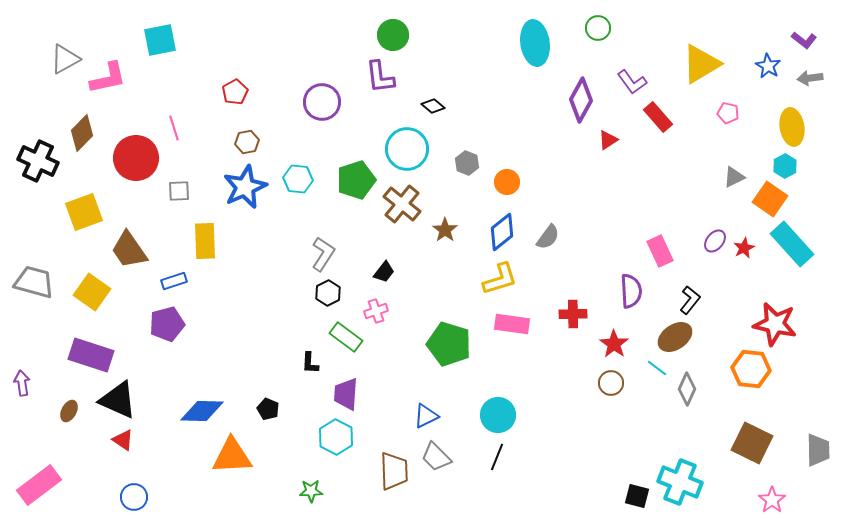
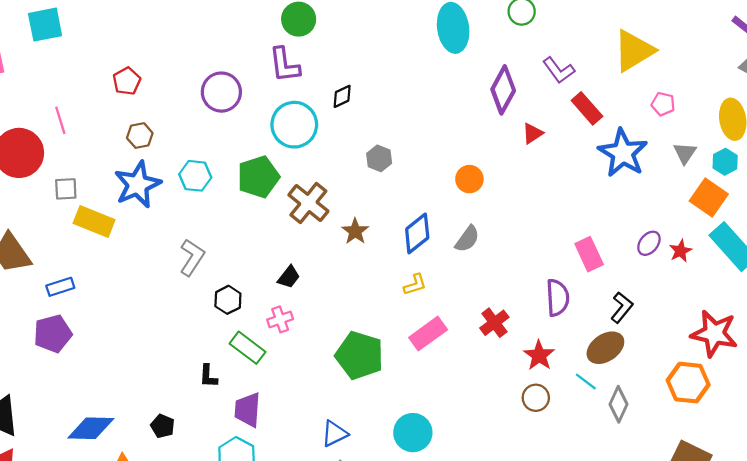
blue star: (768, 66) -> (623, 153), moved, size x1.8
black diamond: (433, 106) -> (342, 96), turned -65
cyan circle: (407, 149) -> (294, 125), moved
gray triangle: (734, 177) -> (685, 153), moved, turned -30
orange circle: (507, 182) -> (469, 179), moved
yellow rectangle: (205, 241) -> (94, 222), moved, turned -66
gray L-shape: (323, 254) -> (192, 257), moved
yellow L-shape: (500, 279) -> (415, 285), size x0.6
red cross: (573, 314) -> (494, 323), turned -36
pink rectangle: (512, 324) -> (428, 334), turned -44

